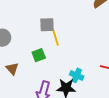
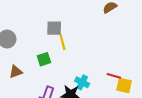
brown triangle: (12, 69) -> (16, 72), turned 48

